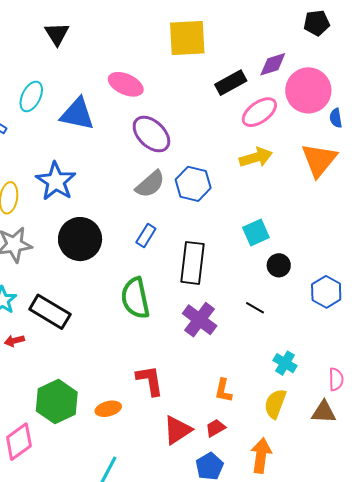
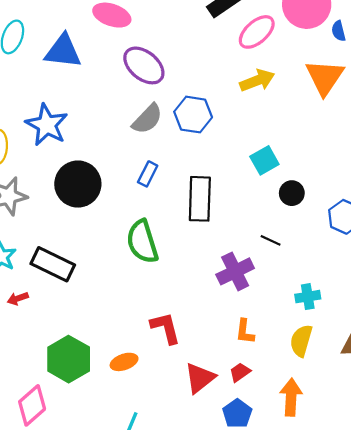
purple cross: (200, 320) -> (235, 271), moved, turned 32
cyan cross: (285, 363) -> (308, 297), turned -35

